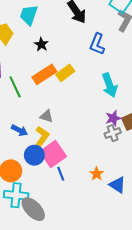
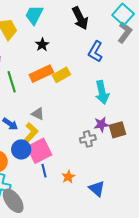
gray cross: (113, 133) -> (88, 139), moved
orange star: (97, 174) -> (68, 177), moved

